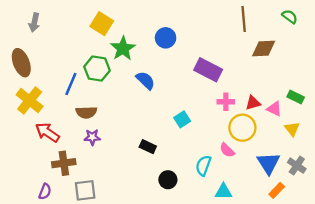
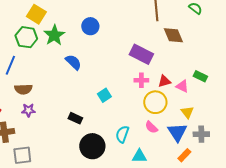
brown diamond: (264, 48) -> (173, 35), turned 70
green hexagon: (97, 69) -> (26, 37), moved
purple rectangle: (208, 70) -> (141, 54), moved
yellow triangle: (292, 129) -> (187, 112), moved
pink semicircle: (227, 150) -> (151, 127), moved
gray cross: (297, 166) -> (201, 134), turned -35
black circle: (168, 180) -> (92, 146), size x1.6

